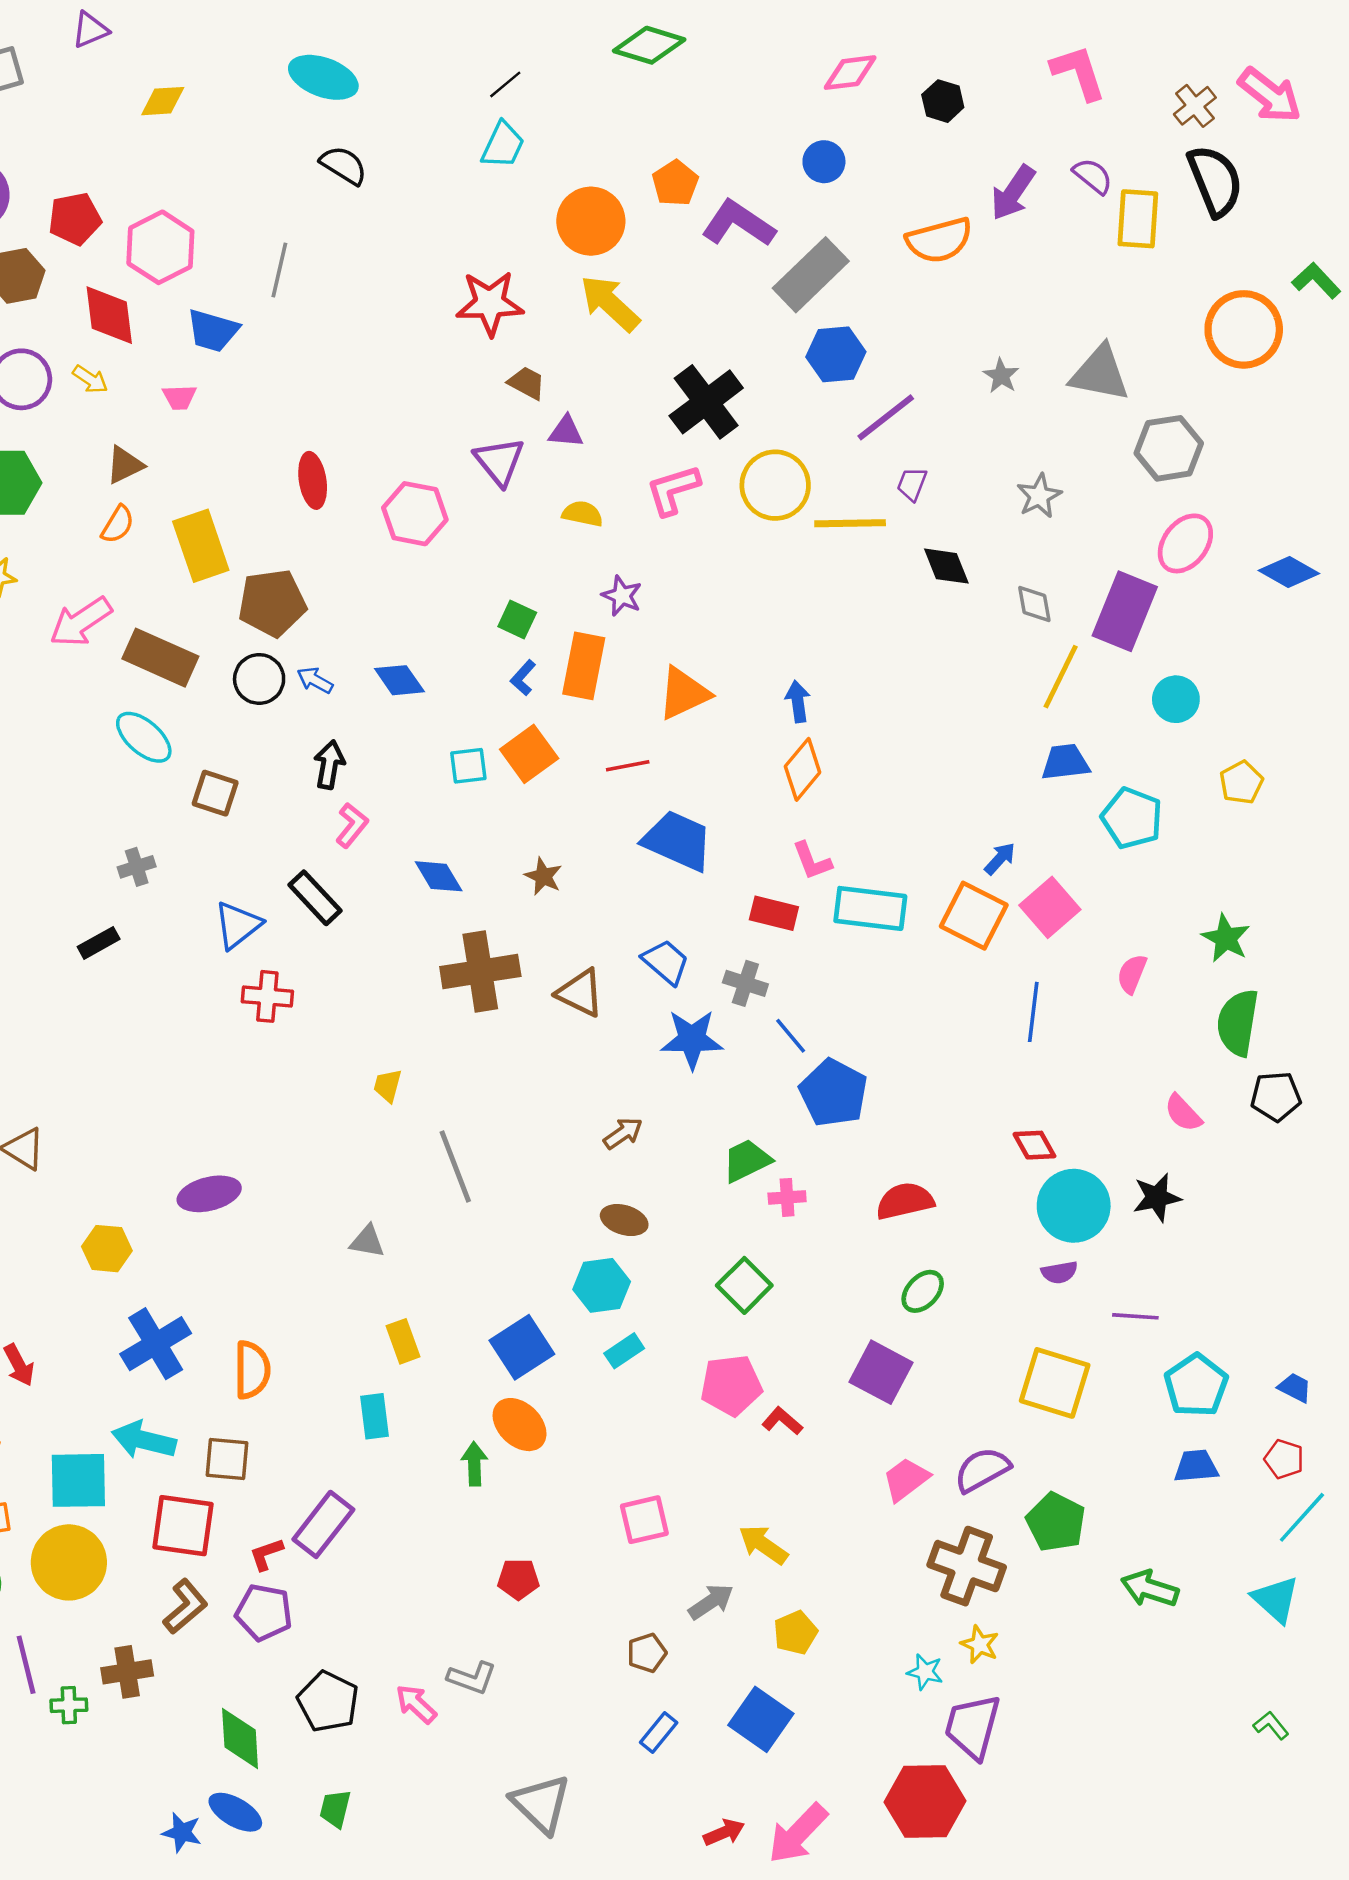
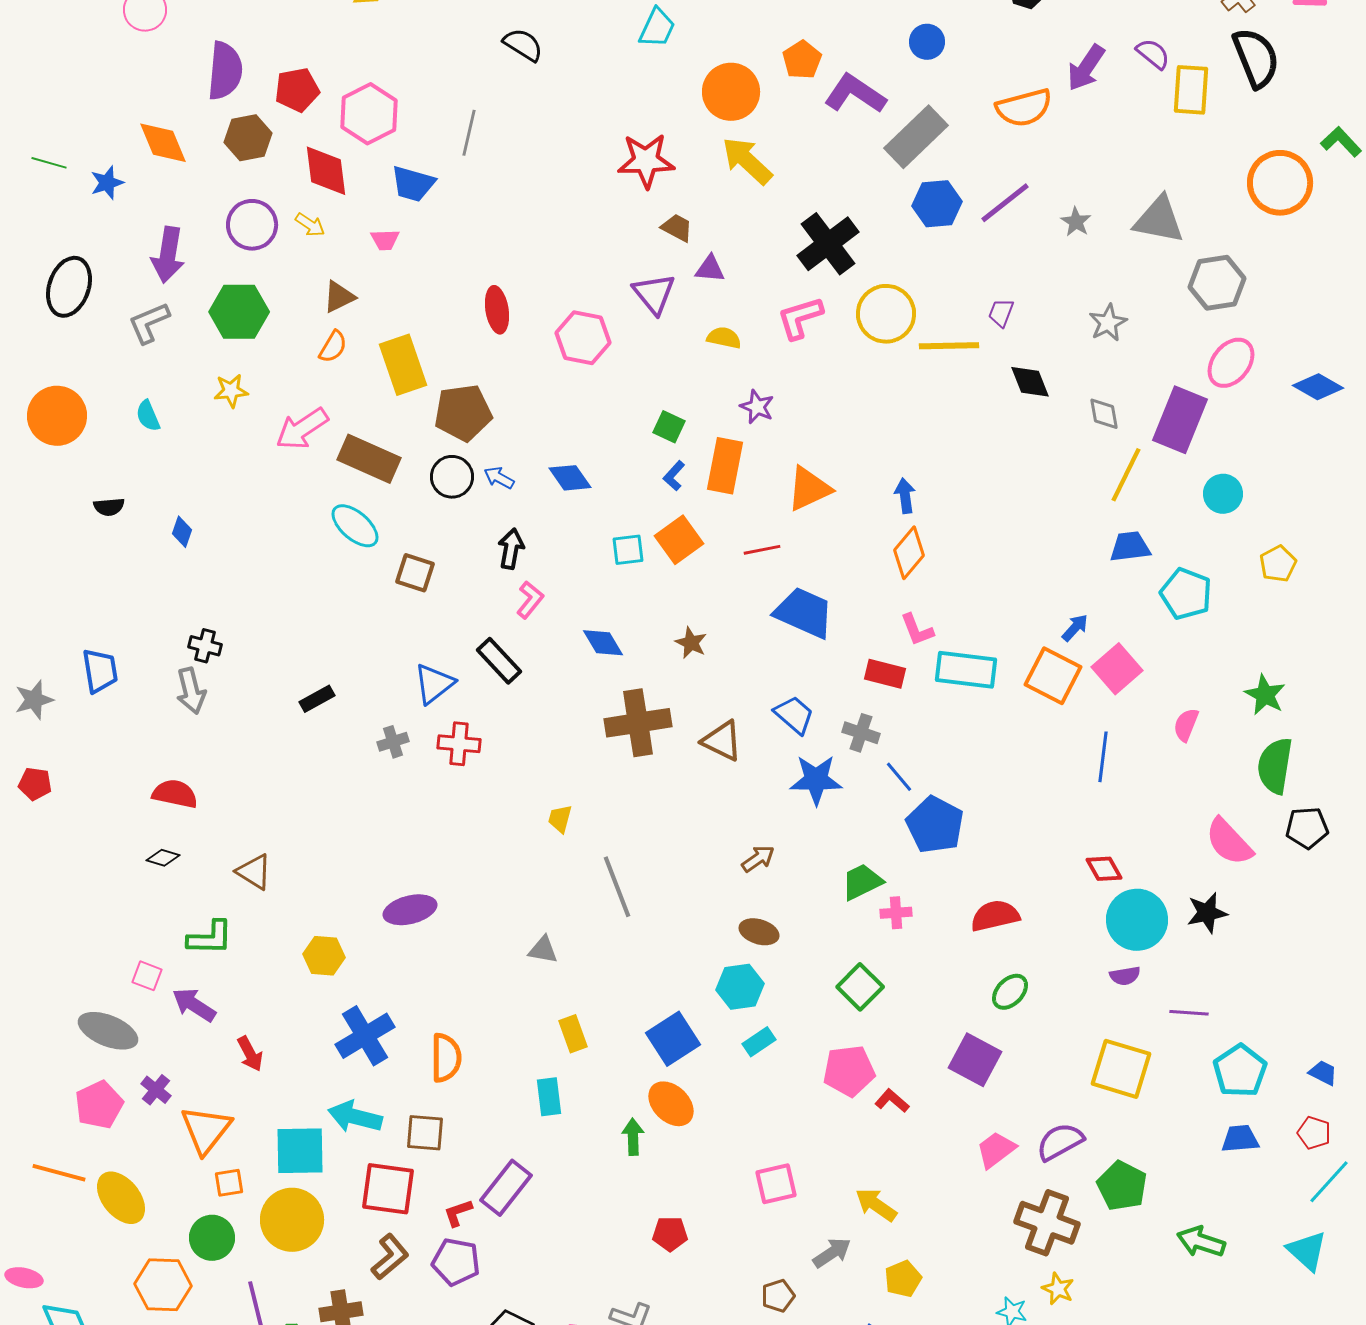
purple line: (886, 417) -> (1005, 203), moved
gray cross: (137, 867) -> (393, 742), moved
pink semicircle: (1183, 1113) -> (1229, 842), size x1.5

